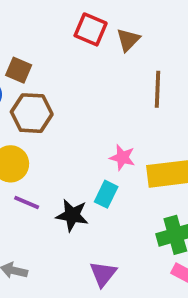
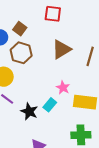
red square: (91, 29) -> (53, 14), moved, turned -30
brown triangle: (128, 40) -> (61, 49), moved, size x1.5

